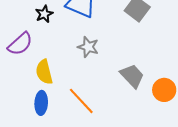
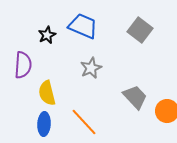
purple semicircle: (20, 44) -> (23, 65), turned -44
gray star: (88, 47) -> (91, 68), turned 30

